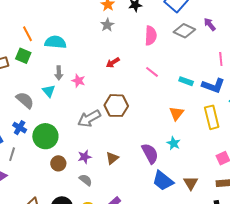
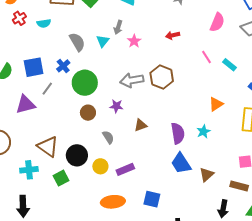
cyan rectangle: (186, 81) -> (230, 65), moved
purple star: (85, 157) -> (116, 106), moved

